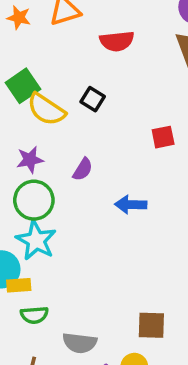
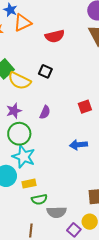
red square: (163, 137) -> (85, 107), moved
blue arrow: (131, 205) -> (78, 145), moved
yellow rectangle: (19, 285) -> (29, 184), moved
green semicircle: (34, 315) -> (39, 199), moved

